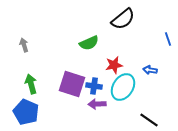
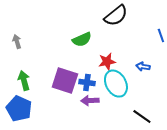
cyan ellipse: (123, 87) -> (116, 84), turned -60

